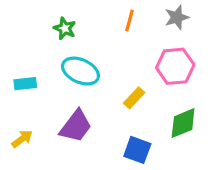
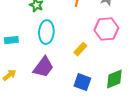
cyan ellipse: (80, 71) -> (46, 32), turned 70
green diamond: (183, 123) -> (114, 79), moved

